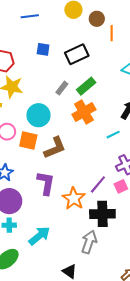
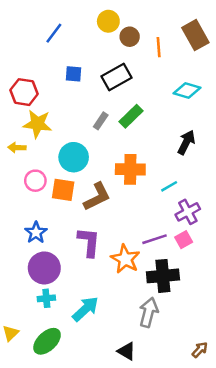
blue line: (30, 16) -> (54, 33), turned -42
brown circle: (97, 19) -> (130, 37), moved
orange cross: (84, 112) -> (130, 169), moved, turned 35
cyan line: (113, 135) -> (169, 186), moved
purple line: (98, 184) -> (155, 239), turned 36

